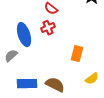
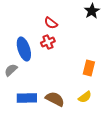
orange rectangle: (77, 54) -> (89, 68), moved
yellow semicircle: (92, 79) -> (85, 97), moved

